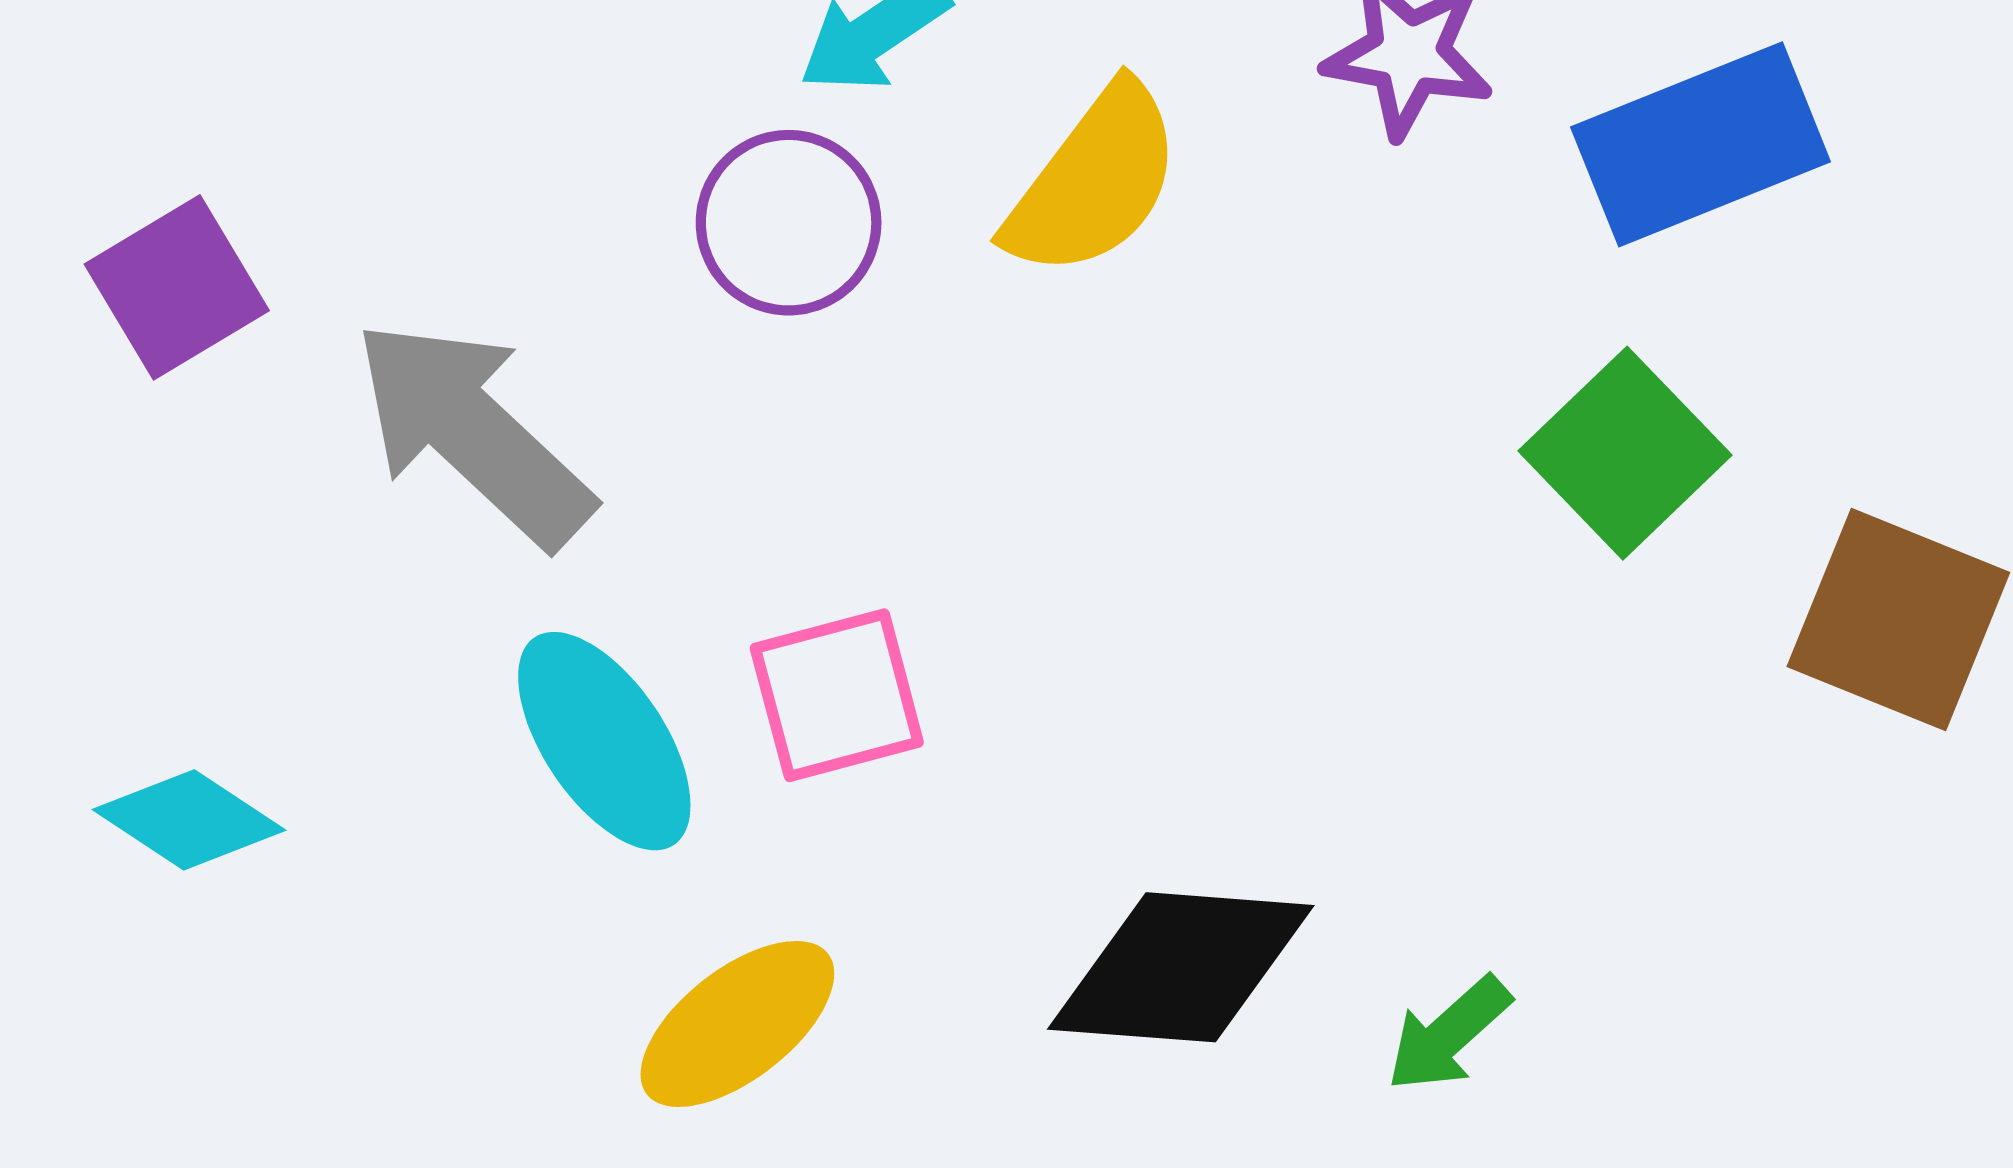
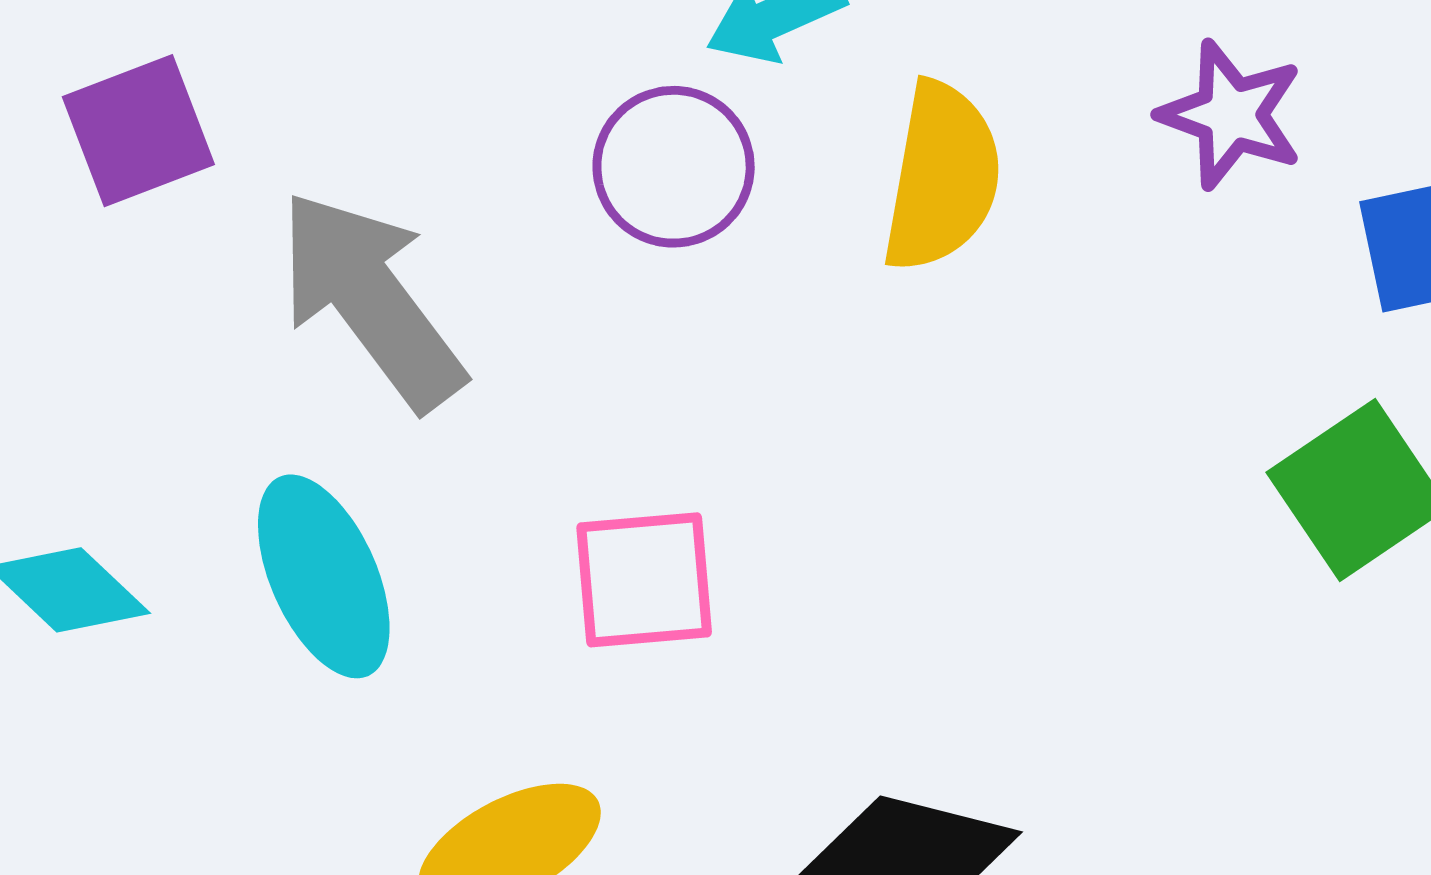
yellow semicircle: (1094, 181) -> (942, 177), turned -37
cyan ellipse: (604, 741) -> (324, 576), moved

